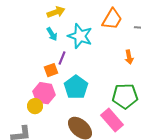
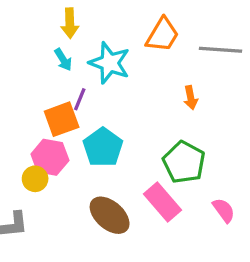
yellow arrow: (56, 12) -> (70, 23), turned 108
orange square: (51, 70) -> (62, 119), size x1.5
green pentagon: (125, 96) -> (184, 162), turned 30

